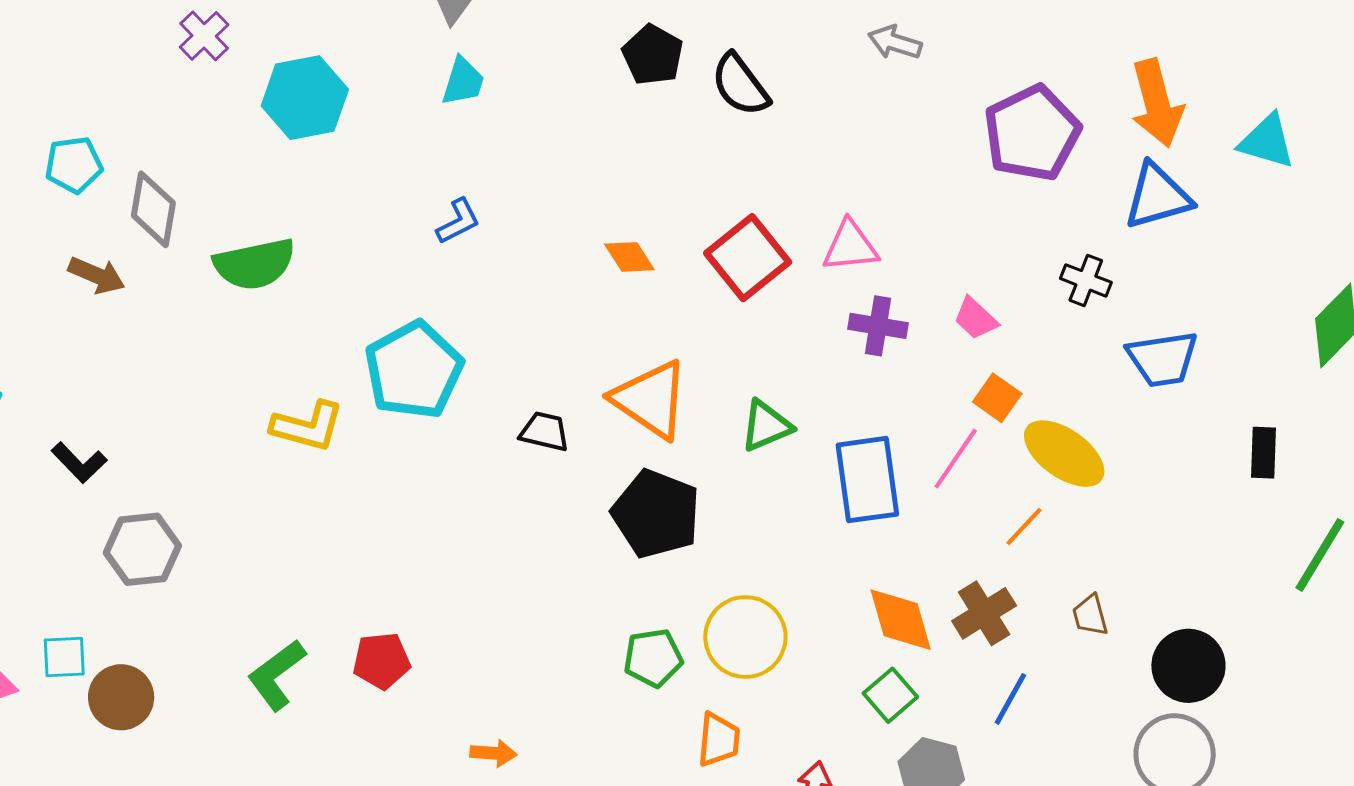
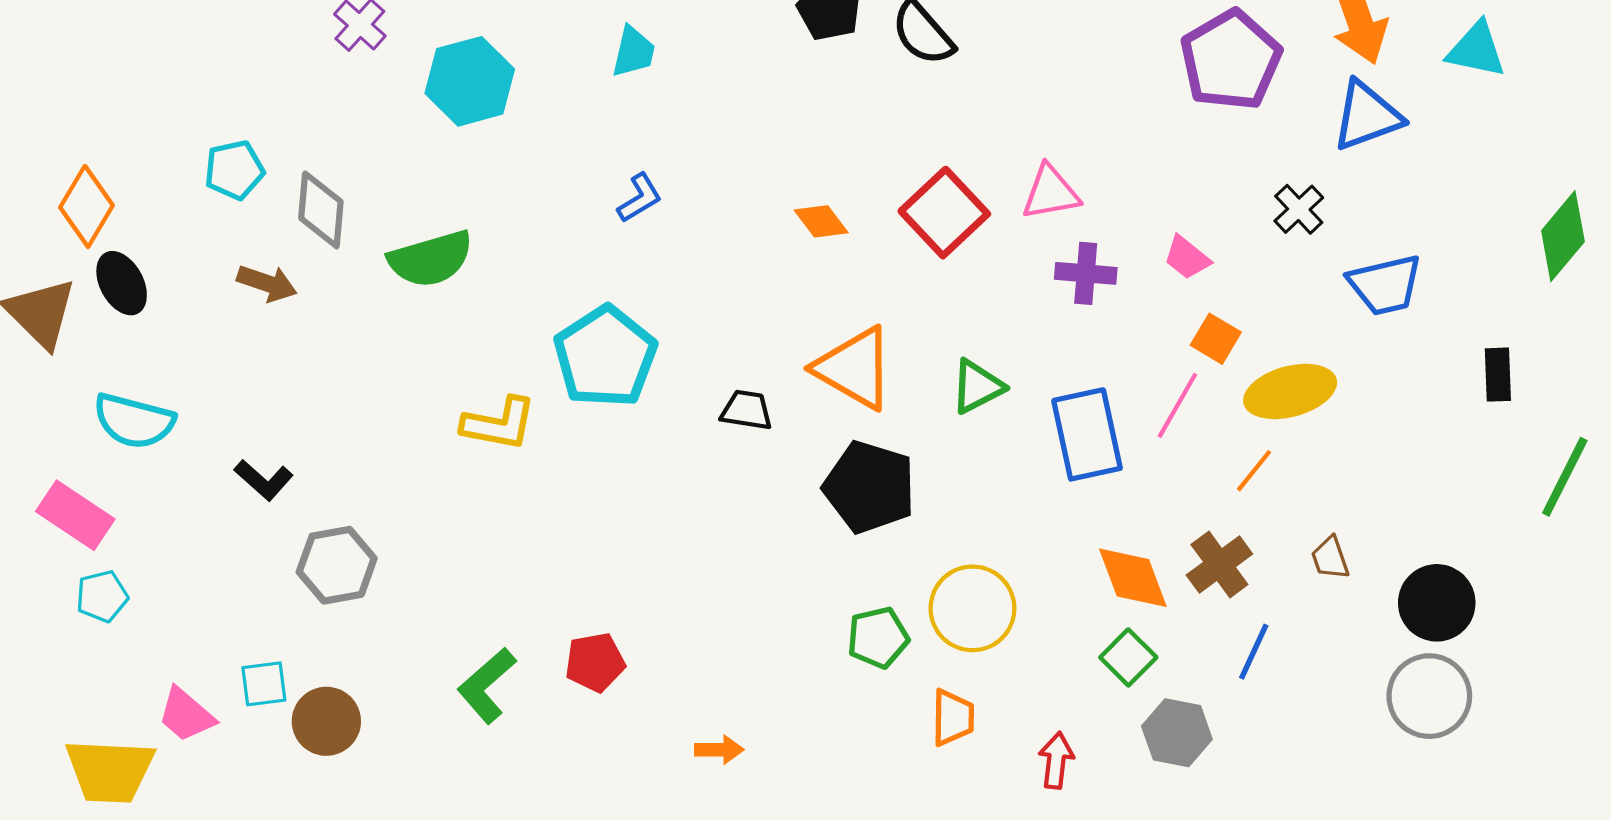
black cross: (1086, 280) -> (1299, 209), turned 30
yellow ellipse: (1064, 454) -> (1290, 391), turned -46

